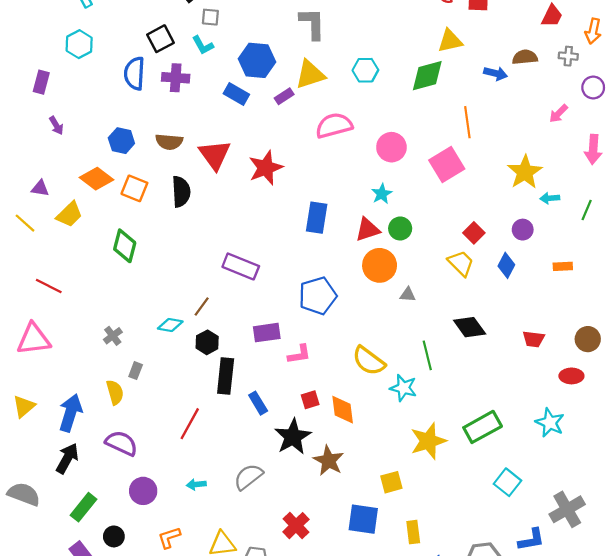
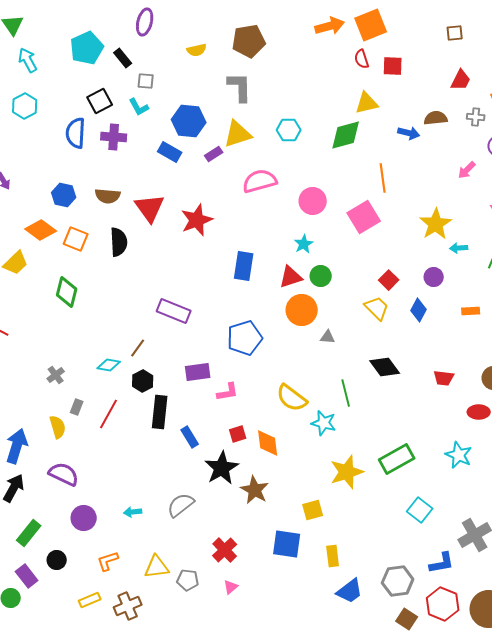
red line: (190, 424) -> (109, 414), moved

